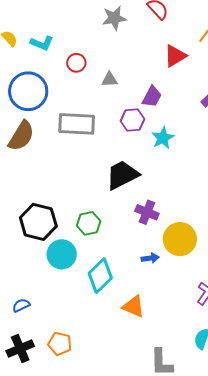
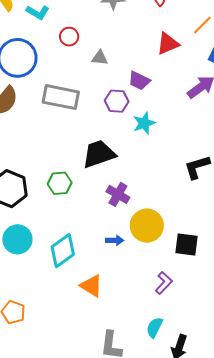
purple trapezoid: (152, 97) -> (139, 81), turned 80
green hexagon: (89, 223) -> (60, 183), moved
cyan circle: (62, 254) -> (17, 239), moved

